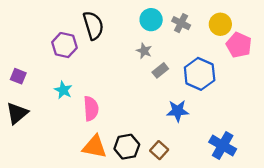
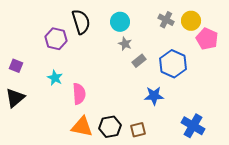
cyan circle: (151, 20) -> (120, 22), moved
gray cross: (181, 23) -> (166, 20), moved
brown square: (159, 150) -> (138, 130), turned 35

